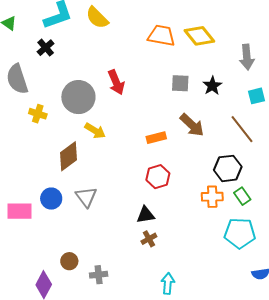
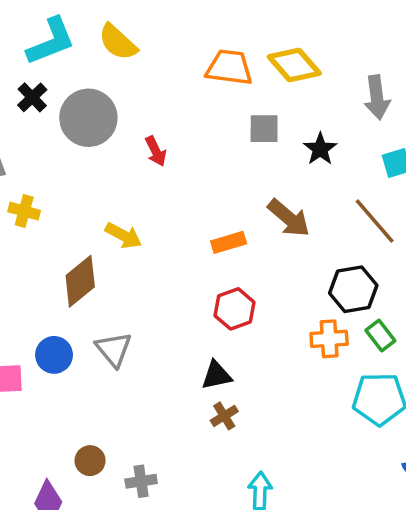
red arrow: (116, 82) -> (156, 151), size x0.7
gray square: (180, 83) -> (264, 129), moved
gray circle: (78, 97) -> (88, 118), moved

